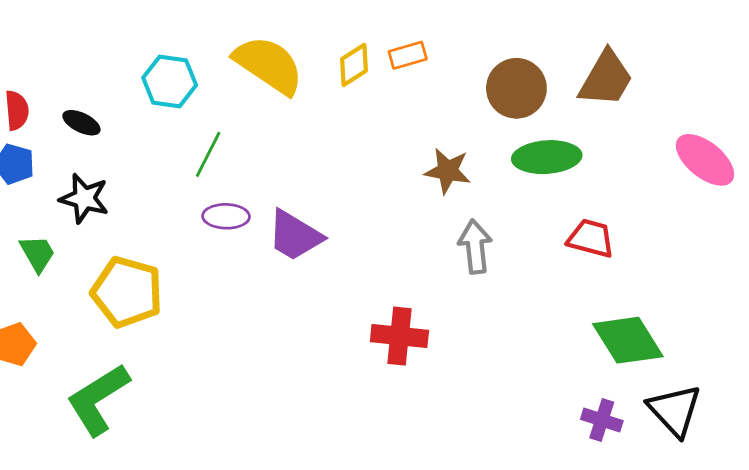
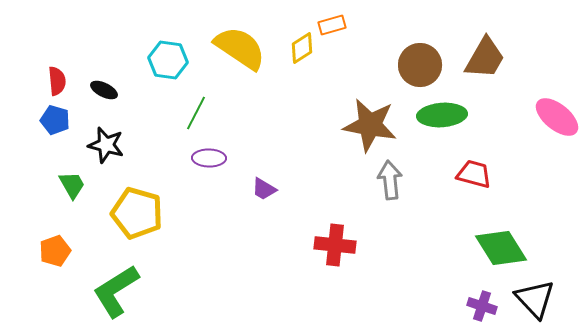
orange rectangle: (408, 55) -> (332, 25), moved
brown star: (448, 171) -> (370, 125), size x1.6
purple trapezoid: (295, 236) -> (264, 189), moved, size x0.6

